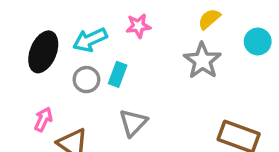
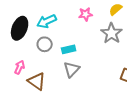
pink star: (138, 26) -> (86, 14), moved
cyan rectangle: (118, 74) -> (69, 49), moved, turned 56

